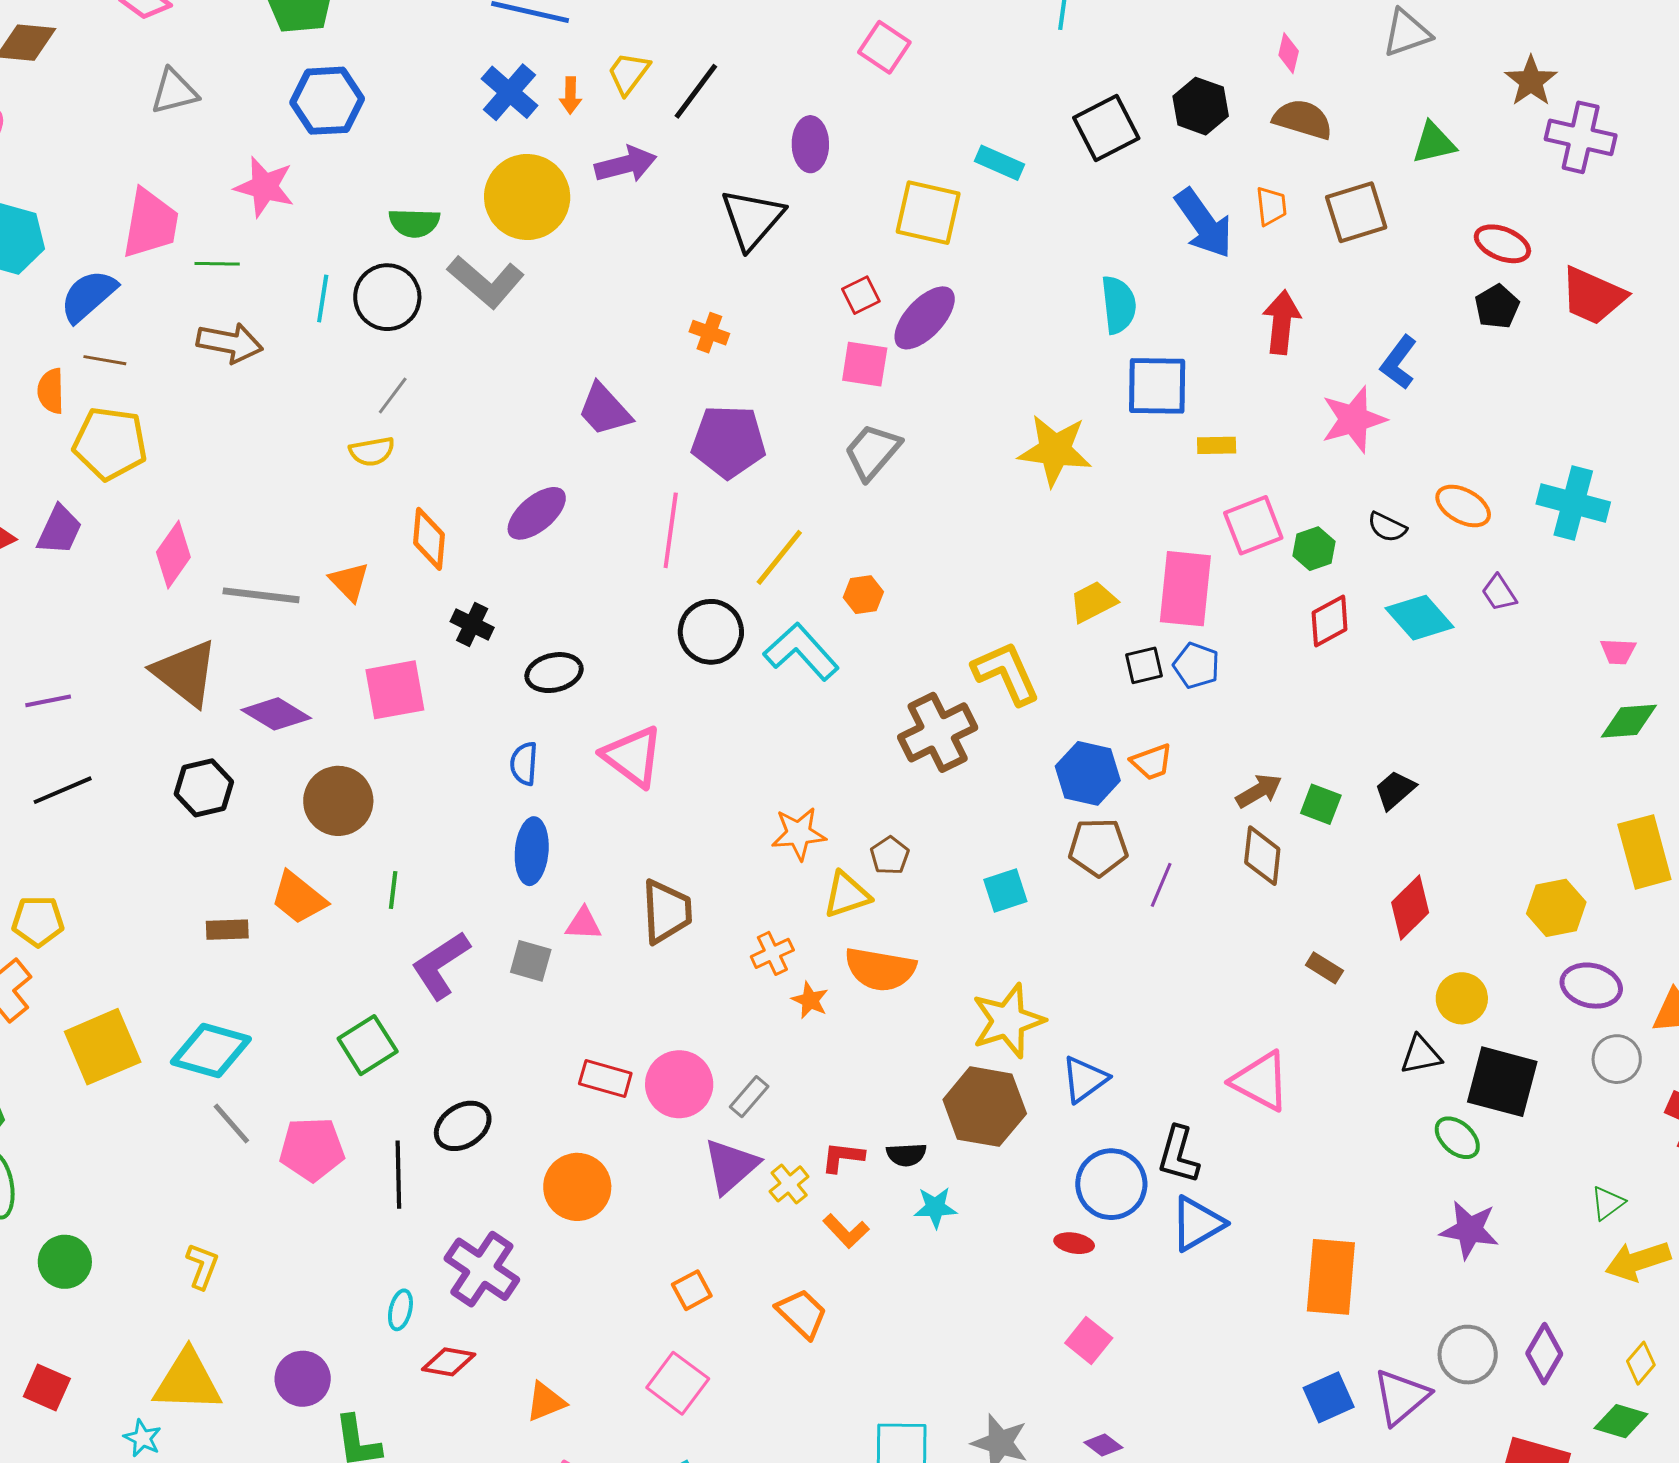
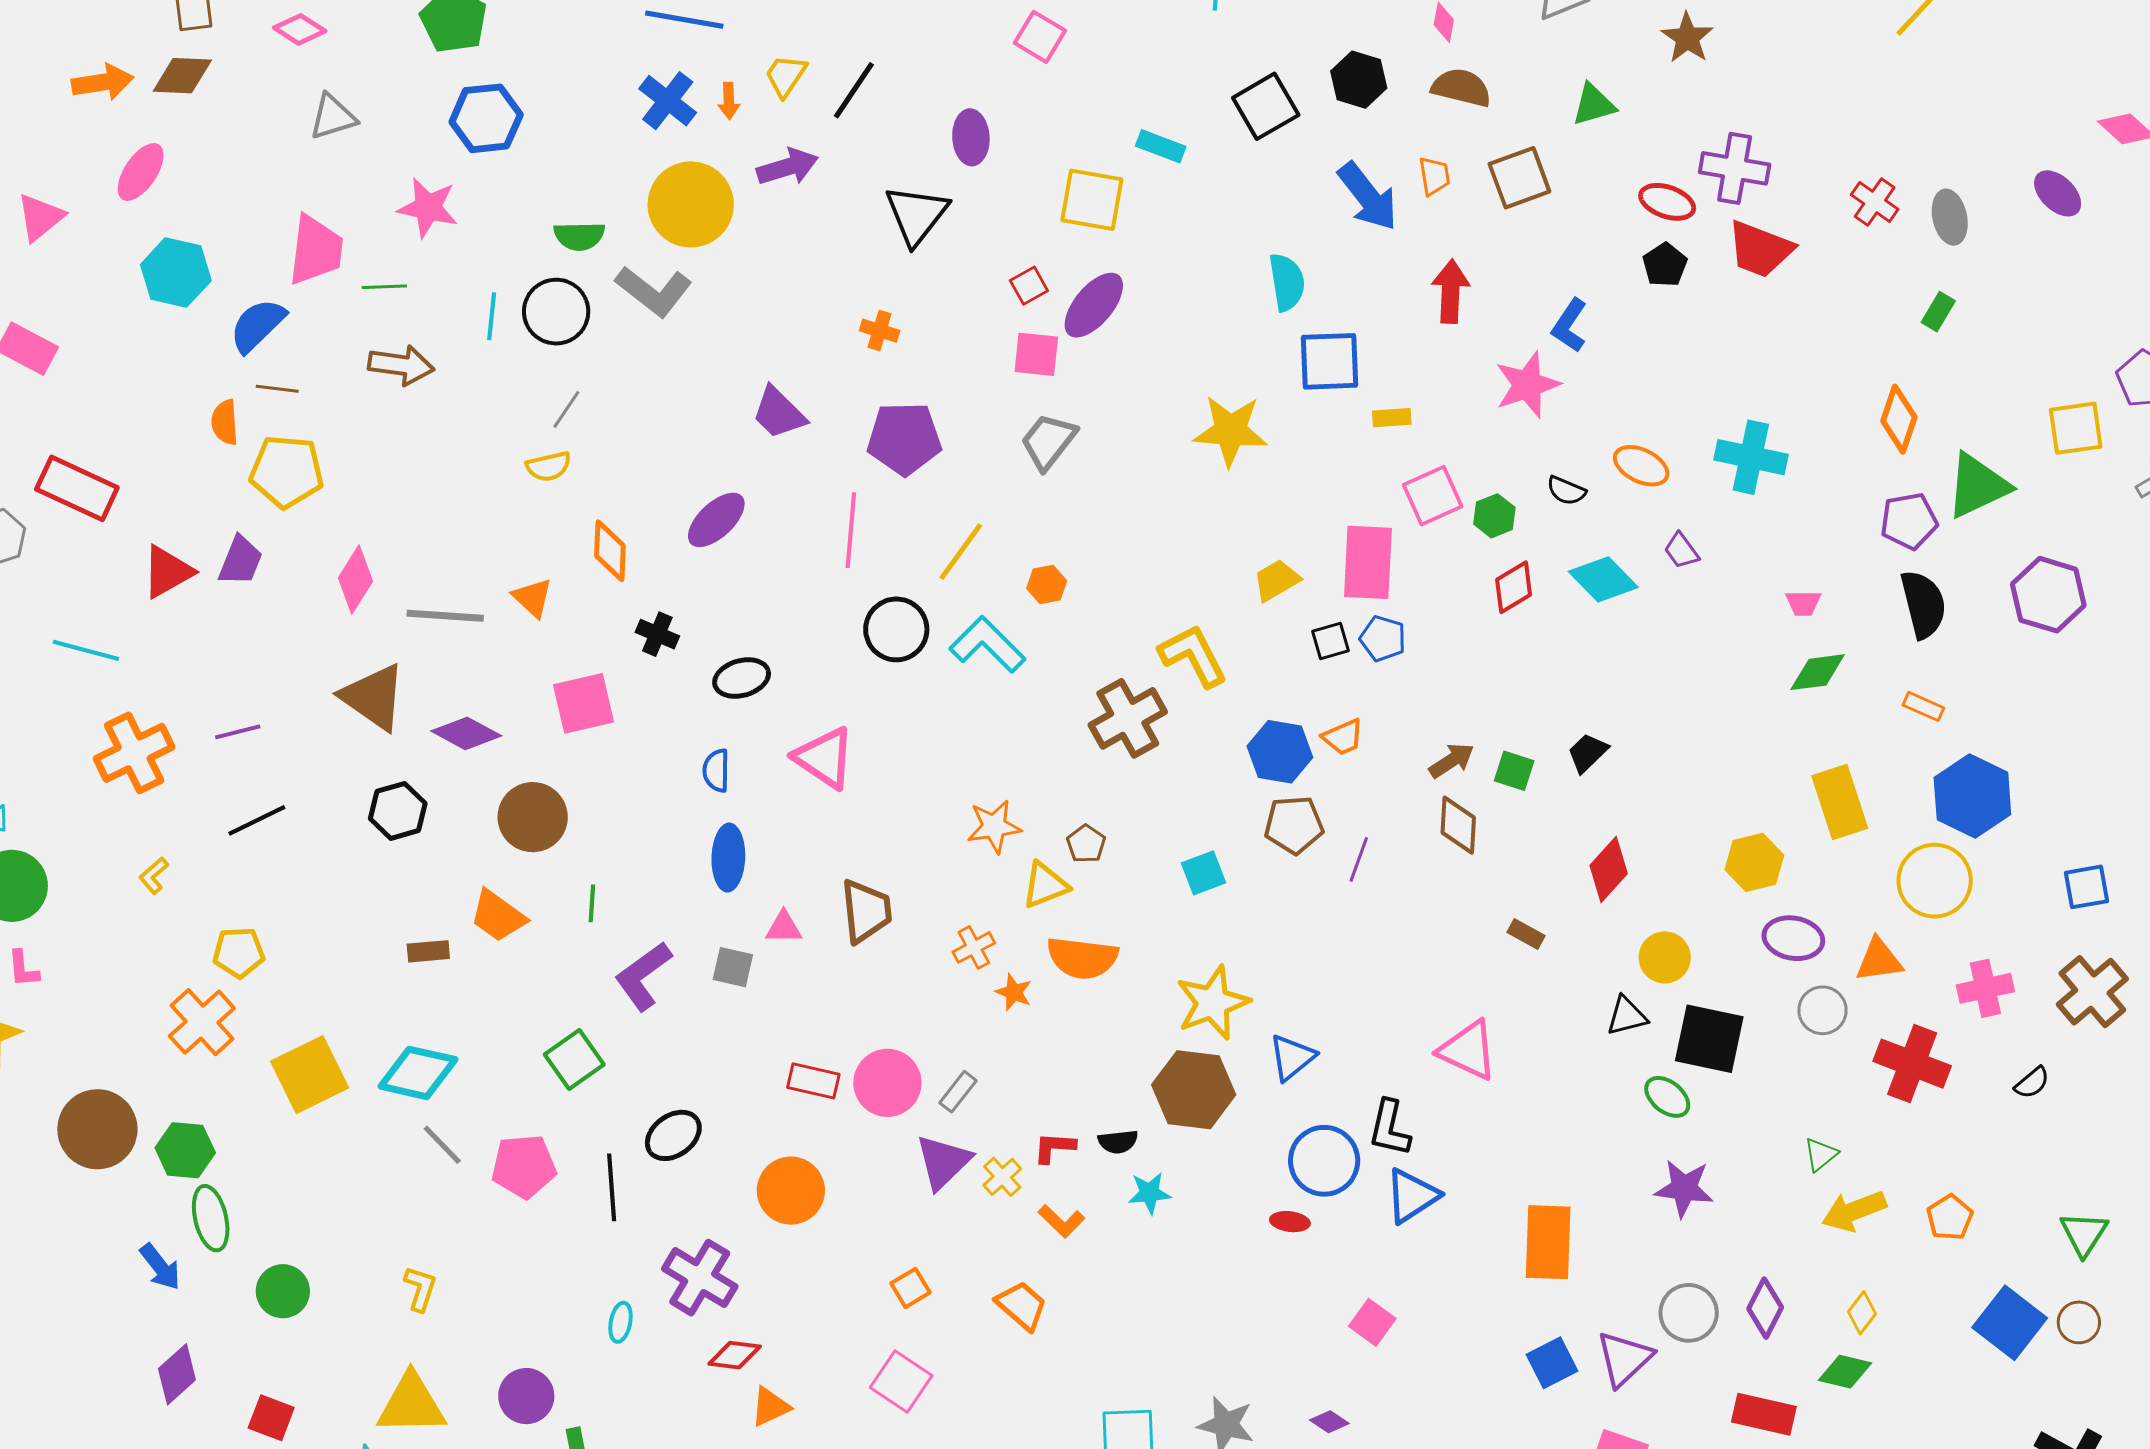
purple cross: (1581, 137) -> (1735, 168), moved
pink square: (1089, 1341) -> (1372, 1322), moved
red diamond: (449, 1362) -> (735, 1355), moved

